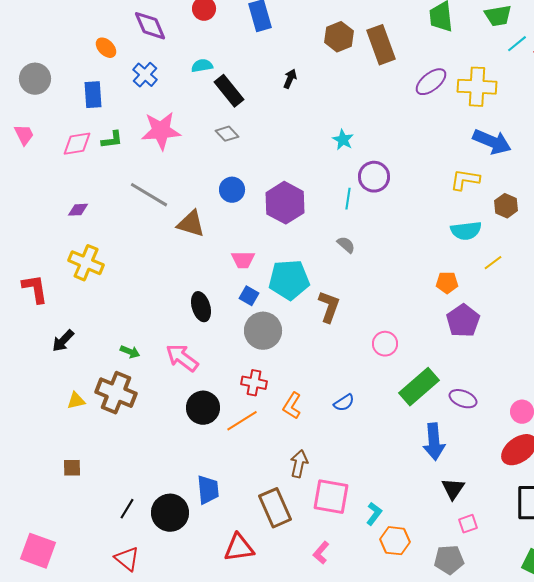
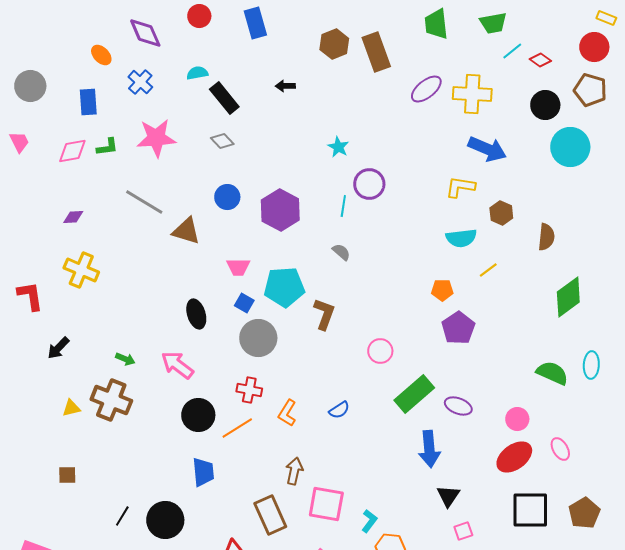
black arrow: (290, 79) -> (285, 86), turned -114
blue trapezoid: (208, 490) -> (203, 472), moved

